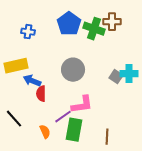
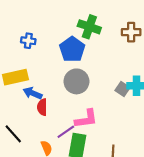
brown cross: (112, 22) -> (131, 32), moved
blue pentagon: (69, 24) -> (72, 49), moved
green cross: (94, 29) -> (89, 27), moved

